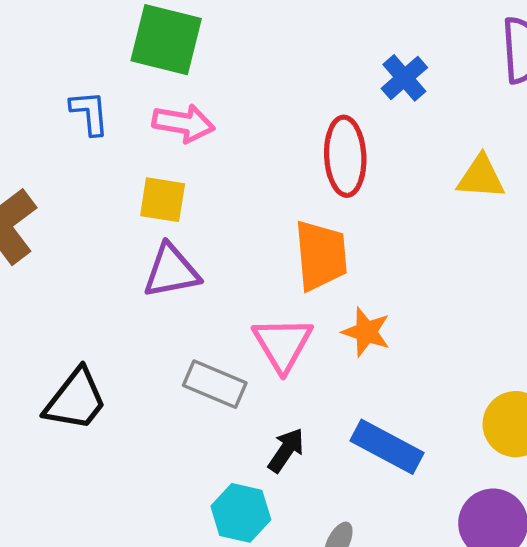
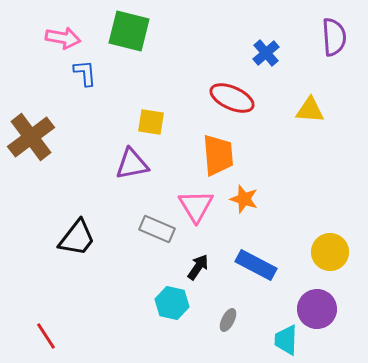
pink arrow: (183, 123) -> (63, 38), moved
red ellipse: (345, 156) -> (232, 98), turned -63
yellow square: (163, 200) -> (151, 122), moved

